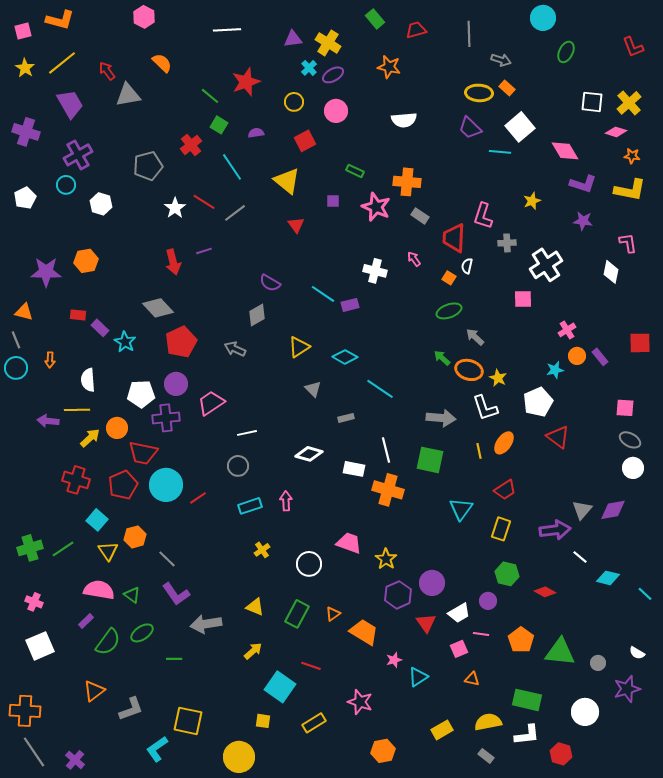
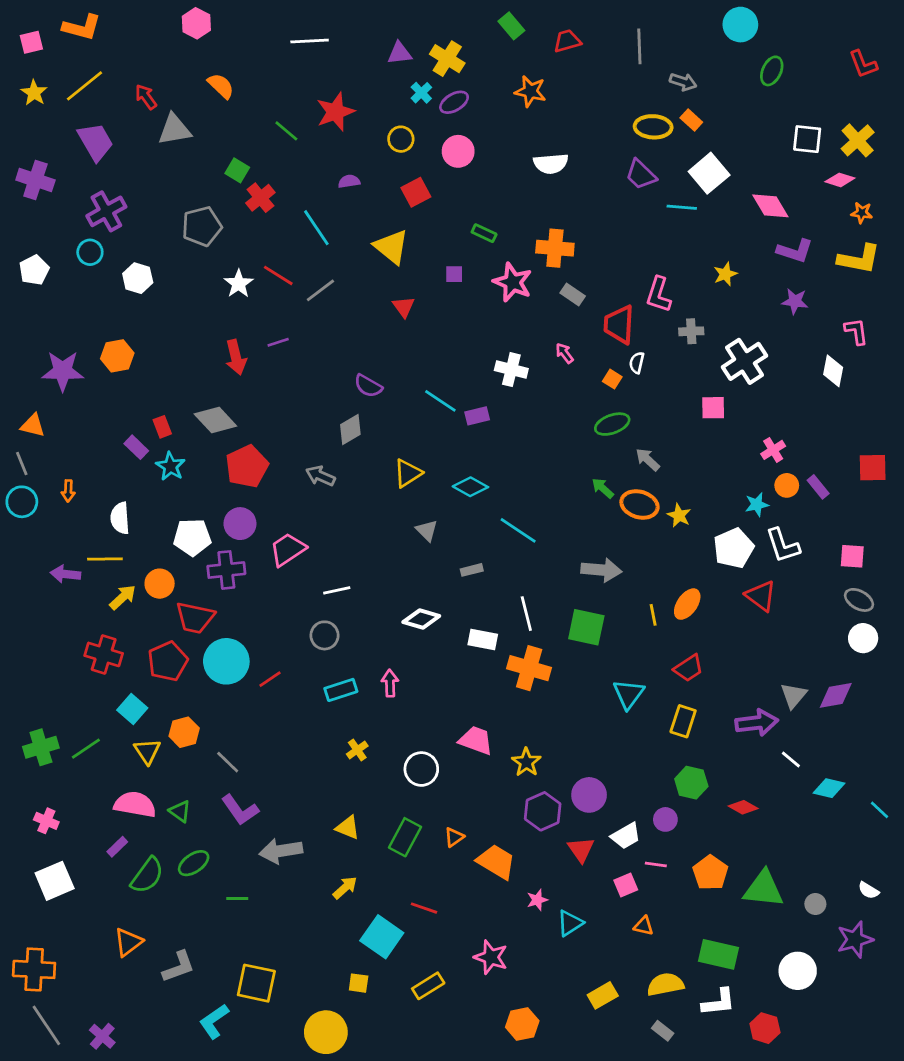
green square: (219, 125) -> (237, 170), moved
red rectangle: (78, 315) -> (162, 427), moved, turned 63
white L-shape: (485, 408) -> (783, 545), moved

